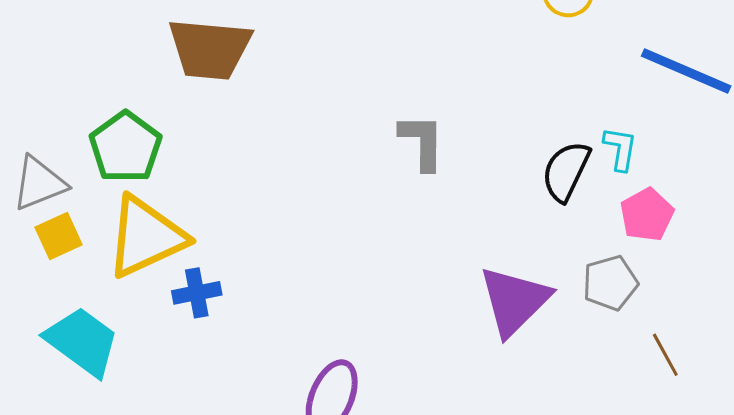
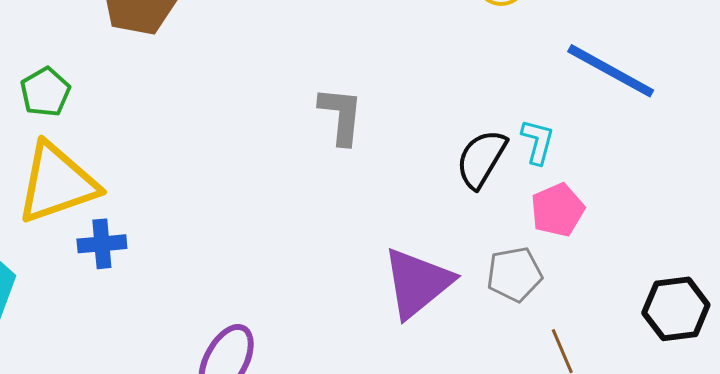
green pentagon: (125, 147) -> (45, 92), size x0.7

